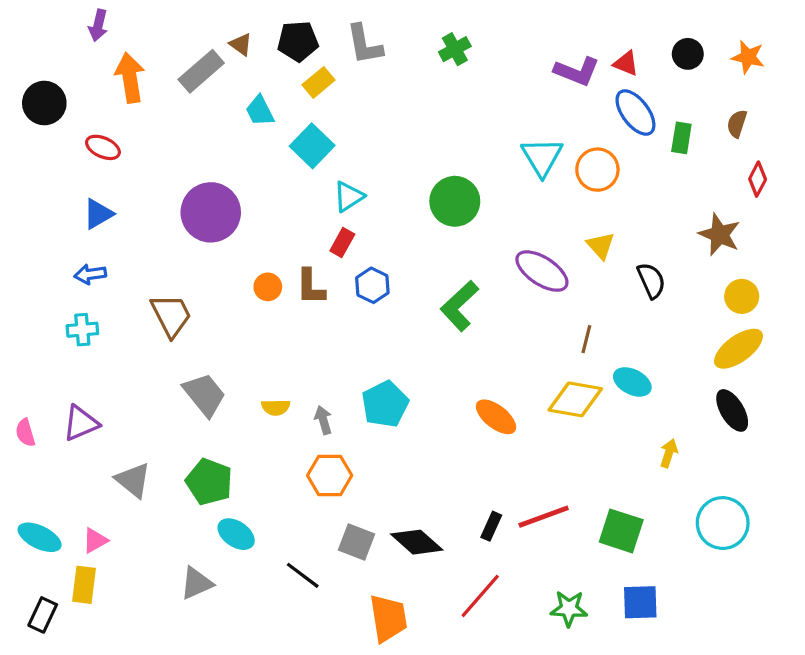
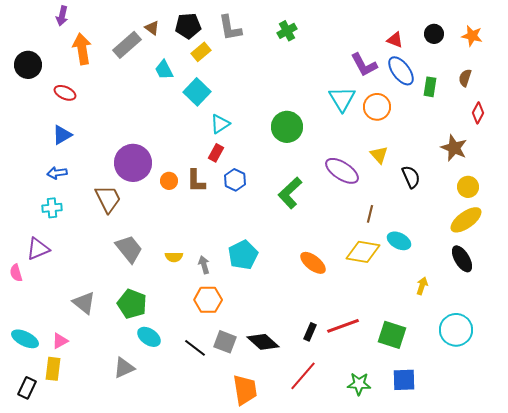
purple L-shape: (577, 71) -> (364, 65), moved, turned 40
purple circle: (211, 212) -> (133, 163), moved
purple triangle: (81, 423) -> (38, 249), moved
black line: (303, 575) -> (195, 348), moved

